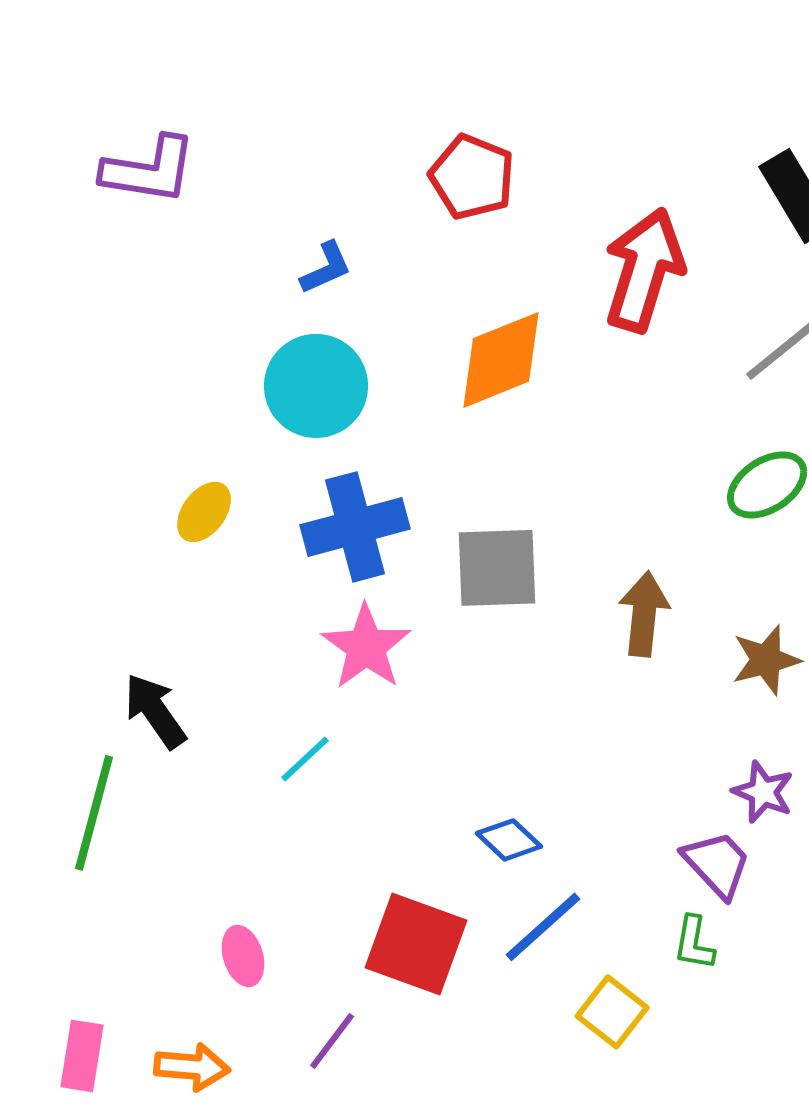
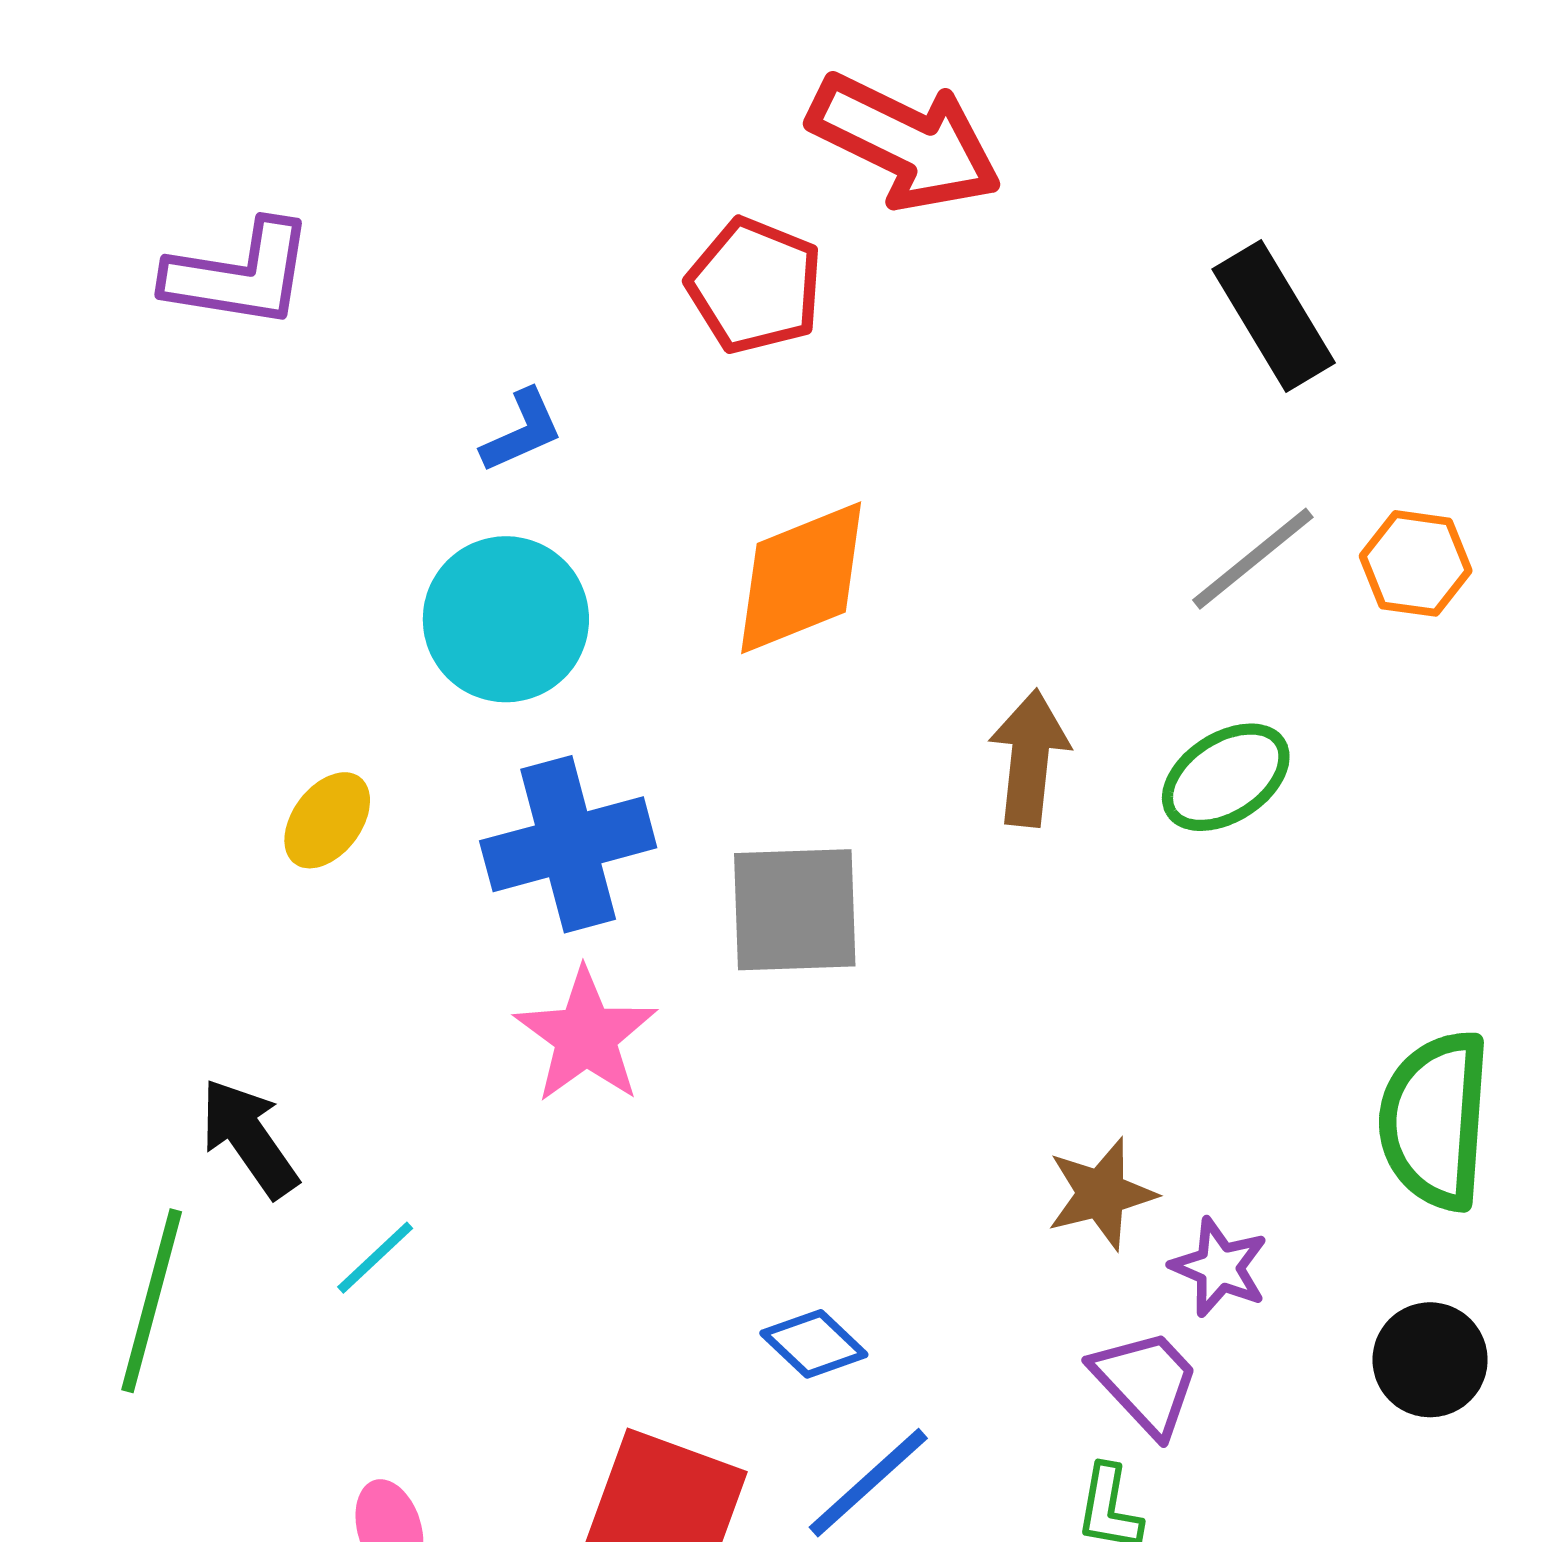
red arrow: (644, 270) -> (905, 142), moved, turned 99
brown arrow: (644, 614) -> (1029, 758), moved
brown star: (766, 660) -> (1101, 1194), moved
cyan line: (305, 759) -> (375, 1258), moved

